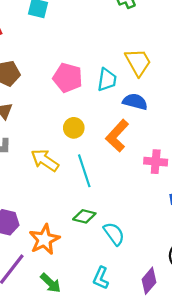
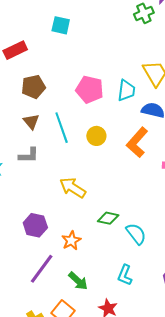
yellow arrow: (45, 160) -> (73, 188), moved
cyan line: (84, 171) -> (62, 128), moved
orange star: (44, 240) -> (71, 241), size x0.7

